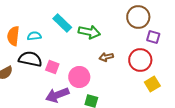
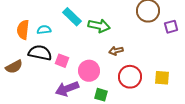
purple square: (153, 37) -> (171, 27), moved, turned -32
red circle: (140, 60) -> (130, 77), moved
yellow square: (152, 84) -> (162, 78), turned 35

